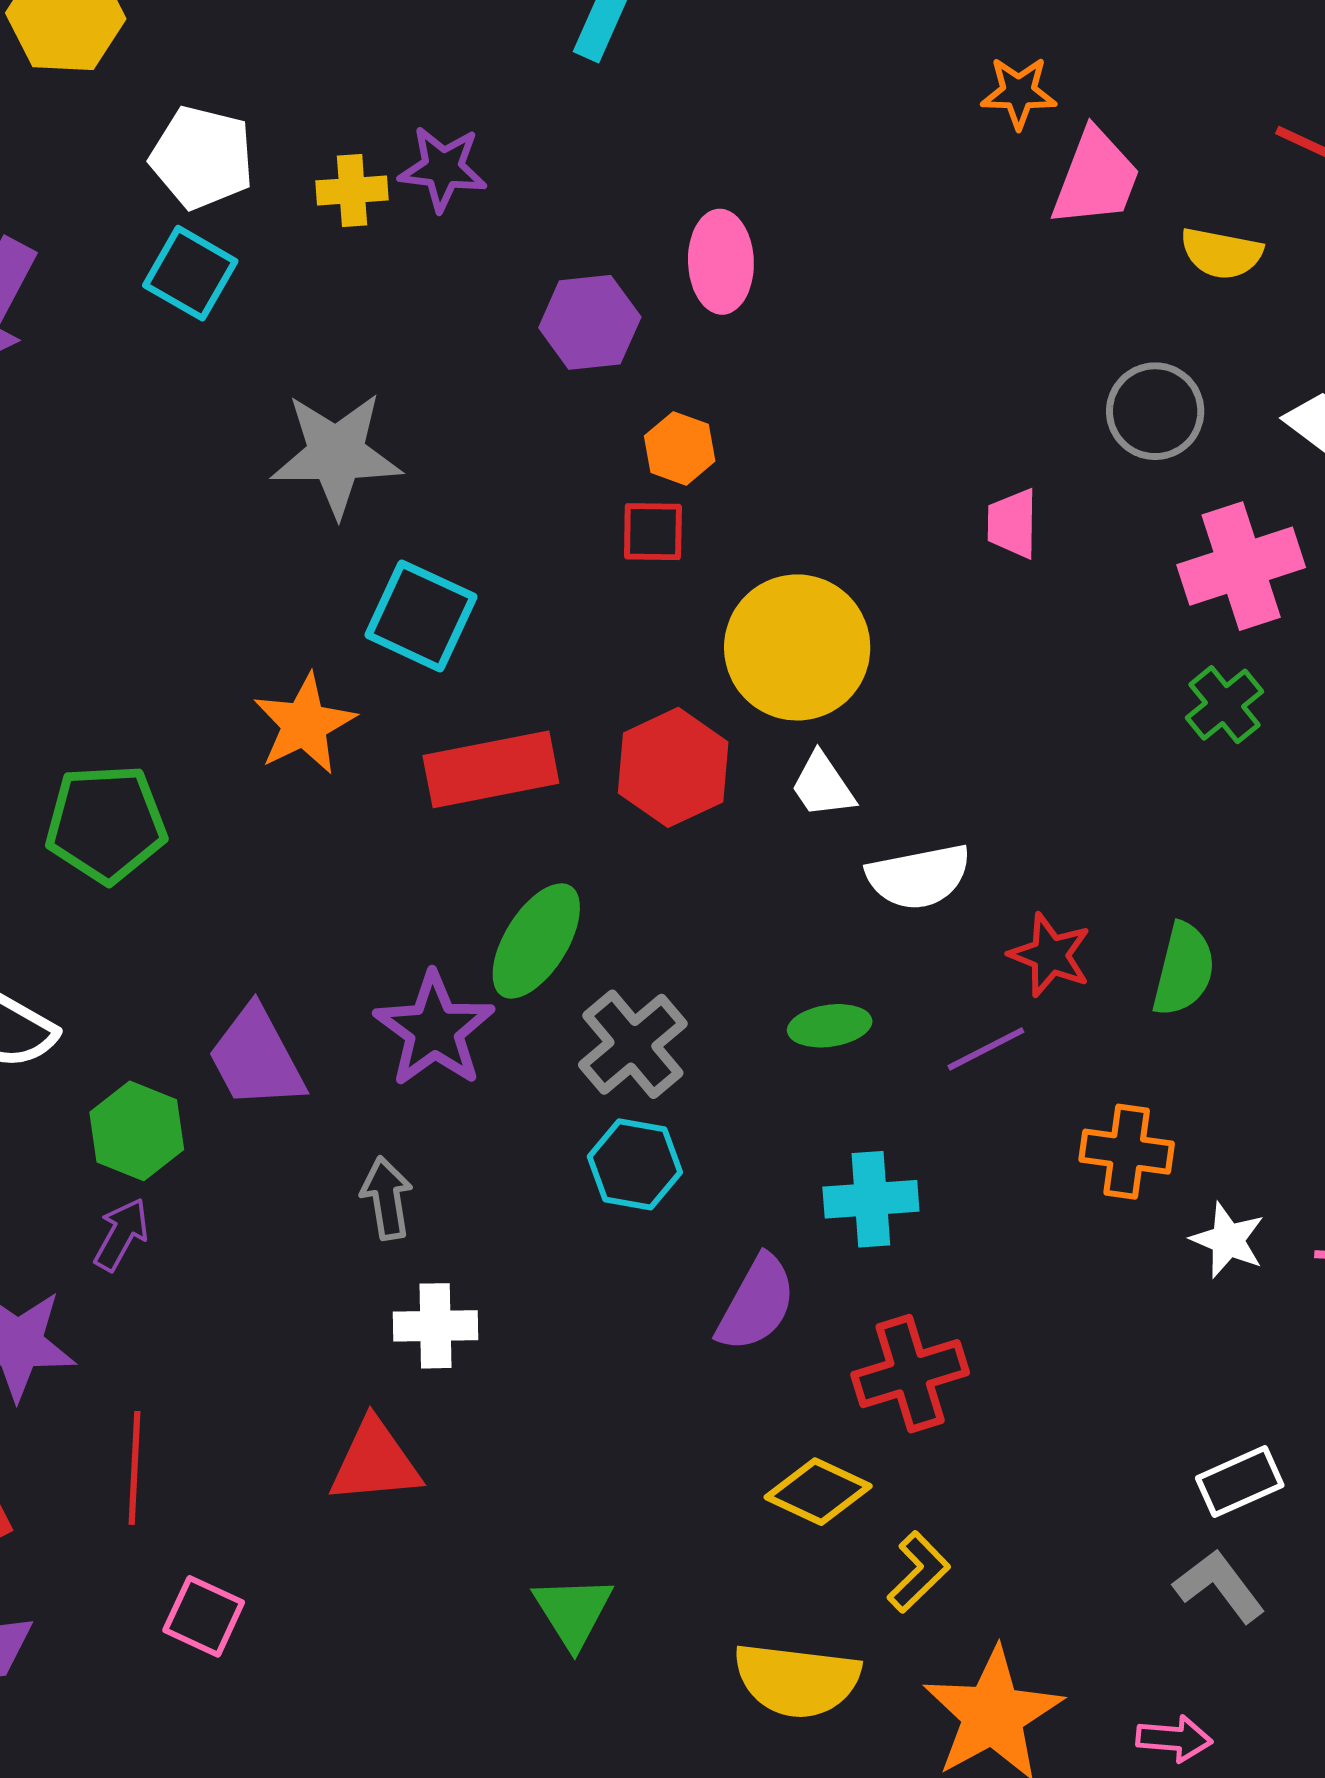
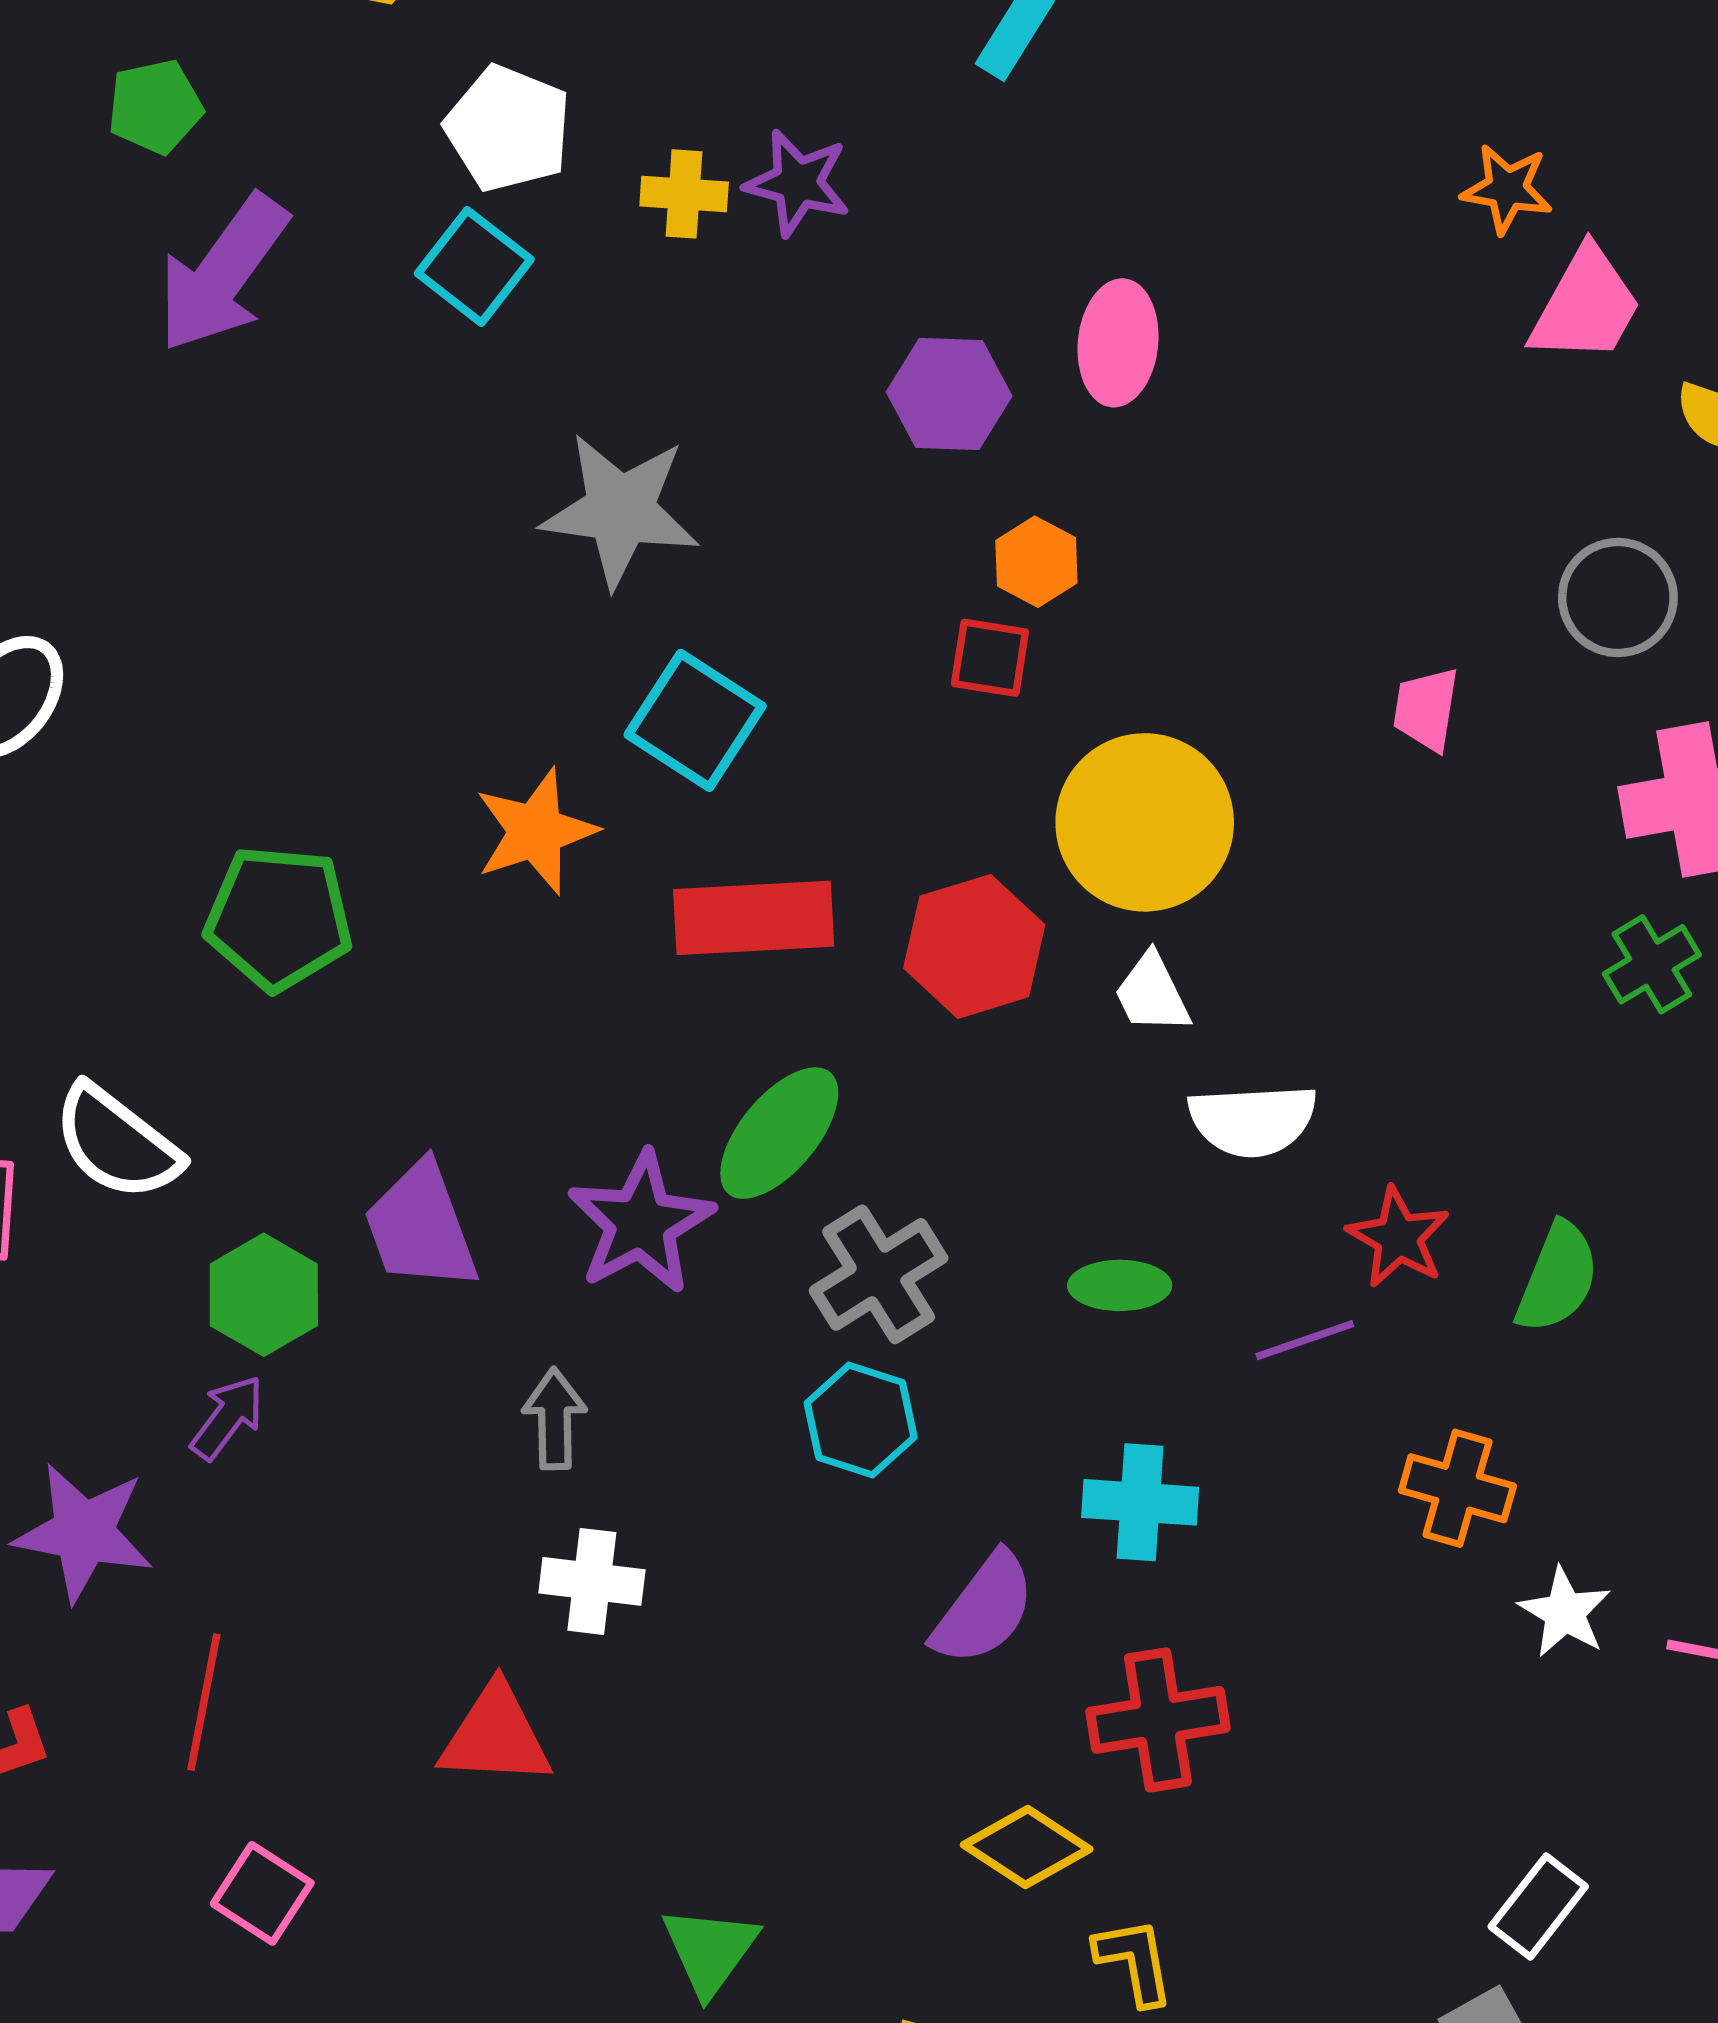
white rectangle: (1240, 1482) -> (1538, 1907), turned -36
yellow L-shape: (919, 1572) -> (1134, 1961), turned -64

